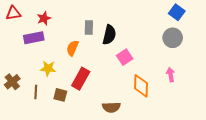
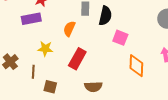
pink square: (125, 57) -> (120, 38), turned -35
brown square: (60, 95) -> (50, 87), moved
brown semicircle: (111, 107) -> (93, 87), moved

